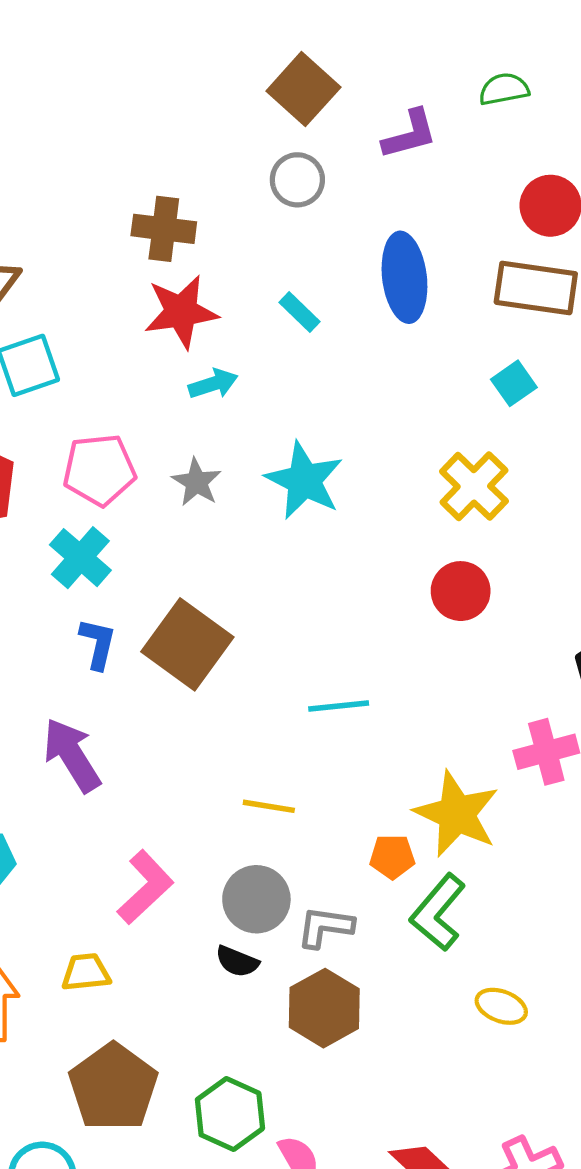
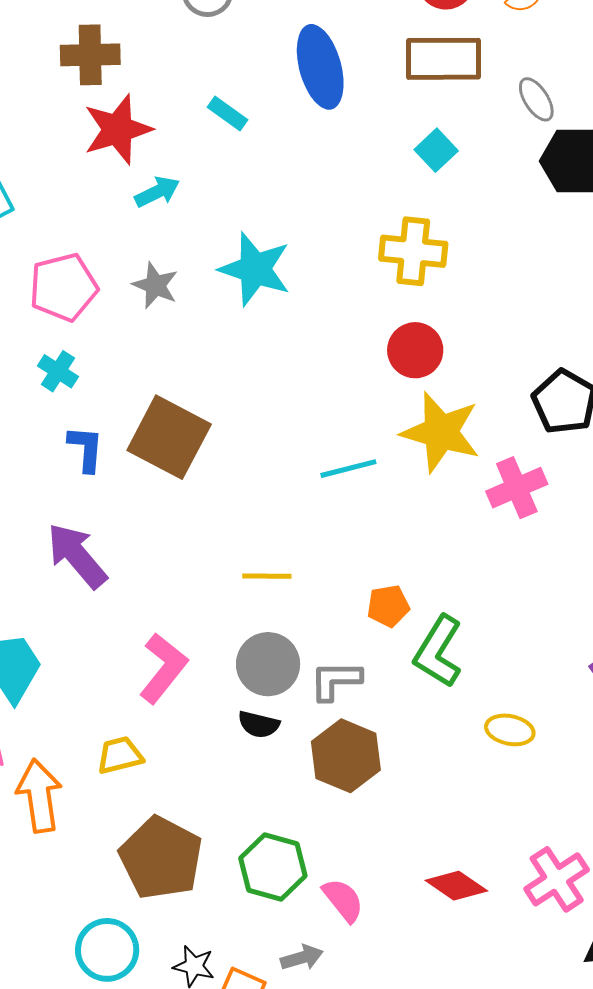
yellow cross: (474, 486) -> (413, 251), turned -30
cyan cross: (80, 558) -> (58, 371), size x0.7
cyan line: (339, 706) -> (348, 469), moved
yellow star: (457, 814) -> (441, 432), moved

